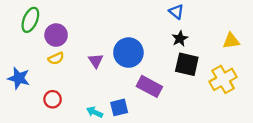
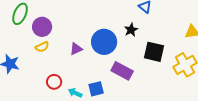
black star: (180, 39) -> (131, 30), moved
purple triangle: (96, 61) -> (76, 49), turned 40
red circle: (53, 99) -> (54, 82), moved

